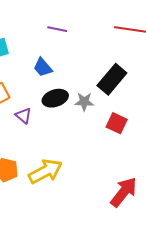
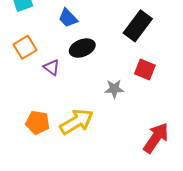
gray star: (84, 102) -> (114, 89), moved

